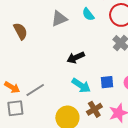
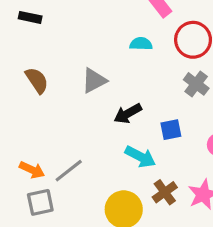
cyan semicircle: (88, 14) -> (141, 44), turned 136
gray triangle: (59, 19) -> (94, 81), moved
blue square: (107, 82) -> (171, 130), moved

